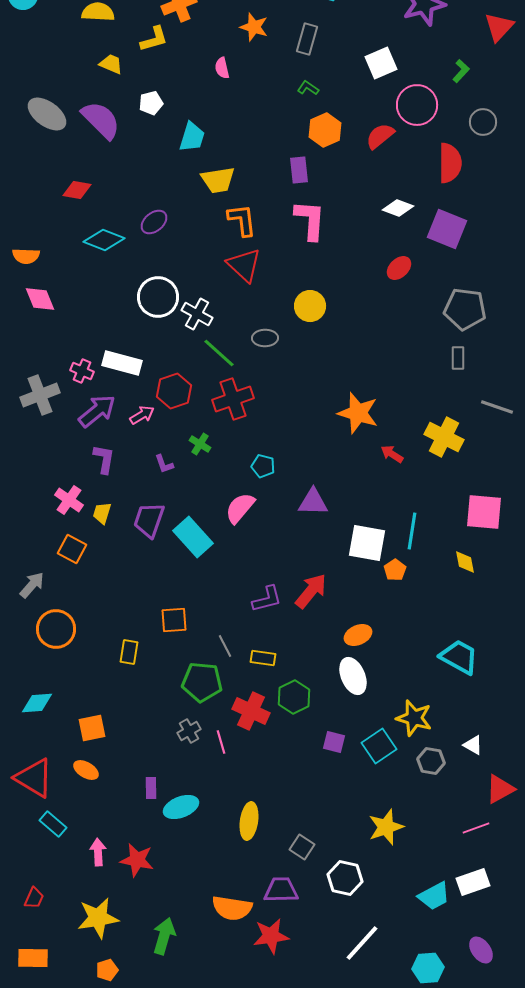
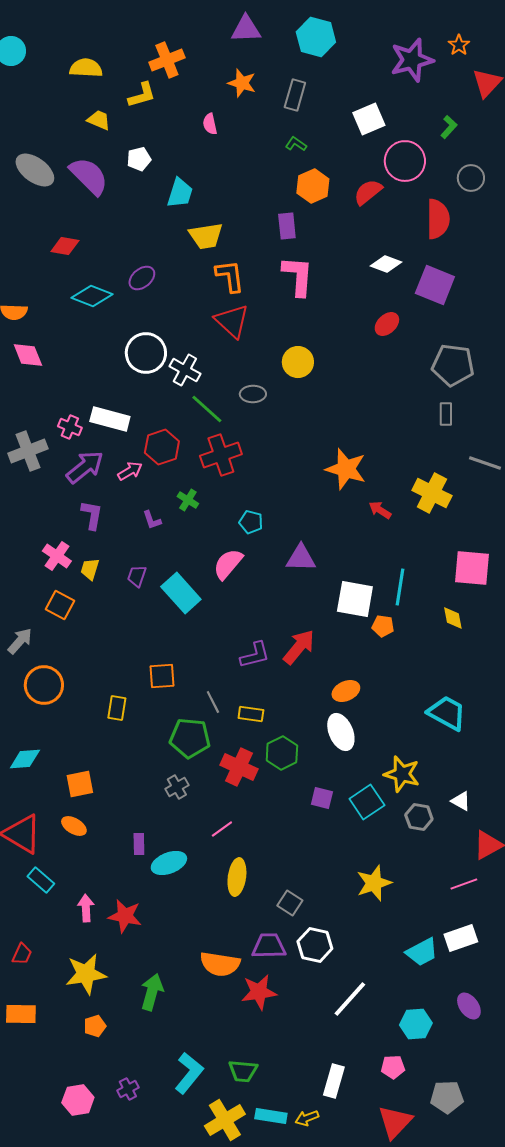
purple trapezoid: (149, 520) -> (137, 576), size x0.6
orange pentagon: (395, 570) -> (383, 626), turned -30
pink line: (221, 742) -> (222, 829), moved, turned 70
white hexagon: (345, 878) -> (315, 945), moved

